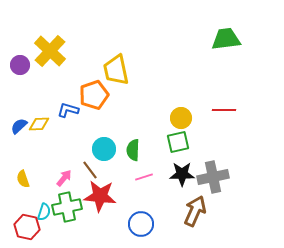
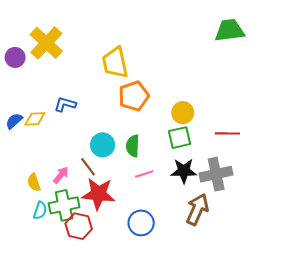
orange pentagon: (94, 95) -> (134, 96), moved
red line: (224, 110) -> (227, 133), moved
yellow semicircle: (23, 179) -> (34, 182), moved
red hexagon: (27, 227) -> (79, 226), moved

